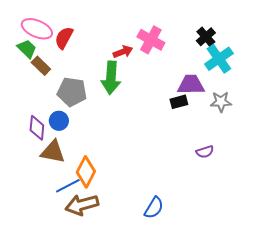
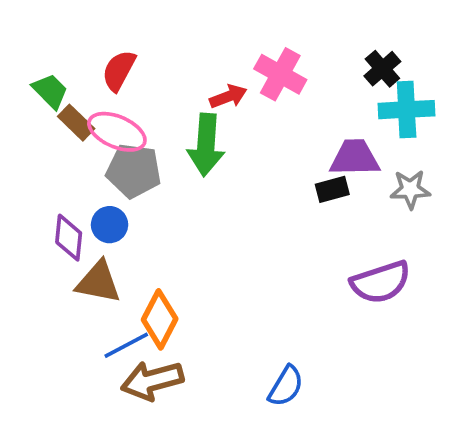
pink ellipse: (37, 29) -> (117, 132), moved
cyan cross: (219, 59) -> (407, 110), turned 32
purple semicircle: (205, 152) -> (381, 282), size x1.8

